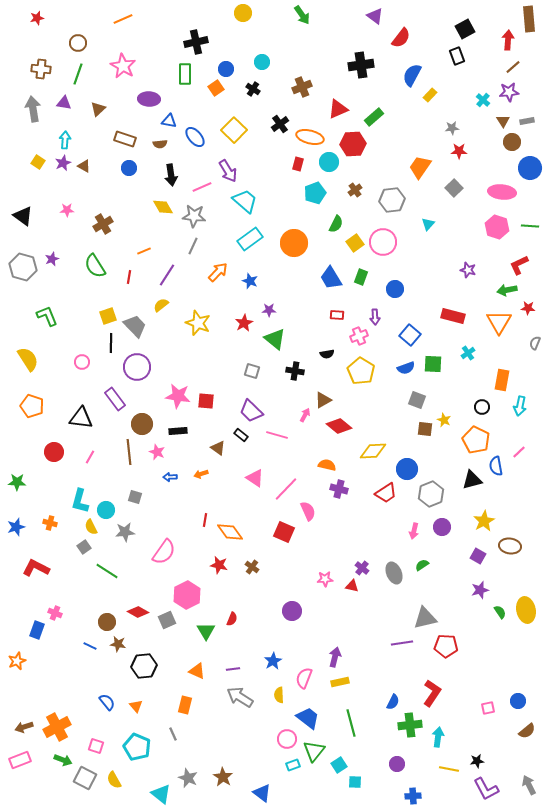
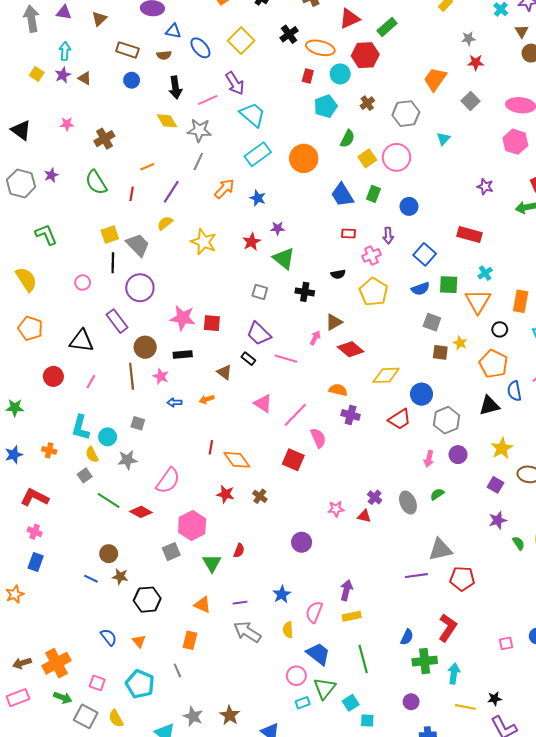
orange triangle: (499, 322) -> (478, 301), moved
red diamond: (138, 612) -> (141, 512), moved
pink cross: (55, 613) -> (35, 532), moved

